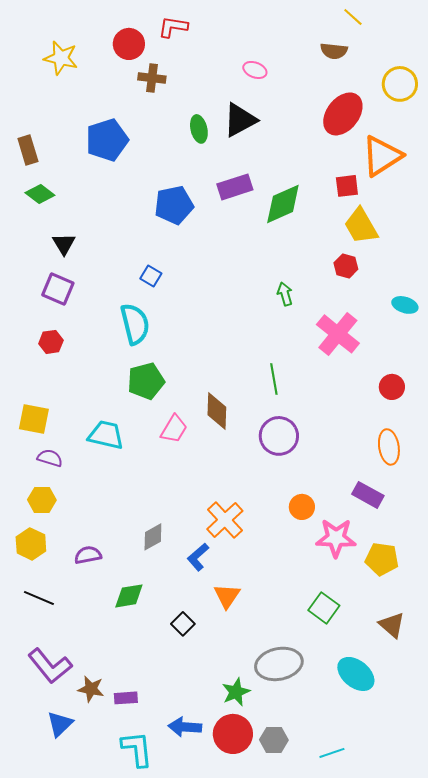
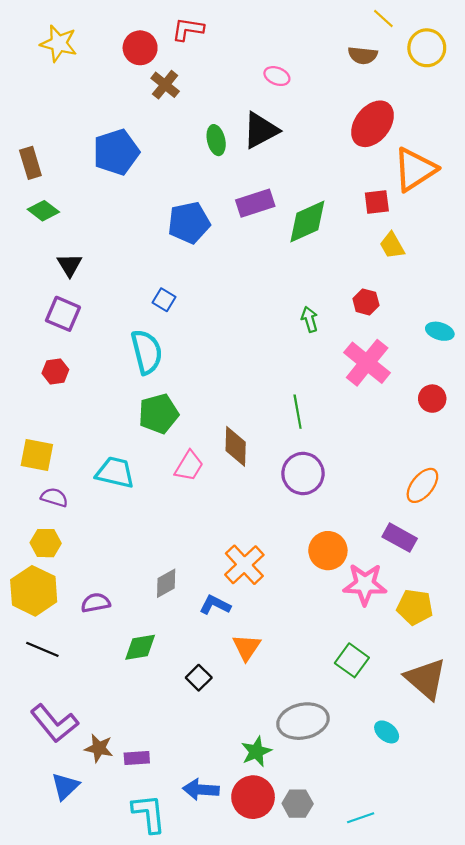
yellow star: (61, 58) -> (59, 43), moved
brown cross: (152, 78) -> (165, 85), turned 32
yellow circle: (400, 84) -> (427, 48), moved
yellow trapezoid: (361, 226) -> (392, 245), size x0.7
red hexagon: (346, 266) -> (366, 302), moved
red circle: (392, 387) -> (432, 399), moved
orange ellipse: (389, 447) -> (422, 485), turned 48
orange circle: (302, 507) -> (328, 551), size x1.4
yellow hexagon: (31, 544) -> (34, 591), size x1.4
blue L-shape: (198, 557) -> (215, 605), turned 68
brown triangle: (392, 625) -> (426, 679), size x1.5
cyan ellipse: (356, 674) -> (387, 732), size x0.6

